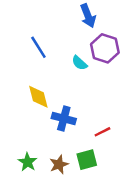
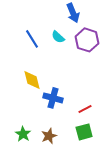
cyan semicircle: (80, 63) -> (58, 37), moved
green square: (87, 160) -> (84, 132), moved

